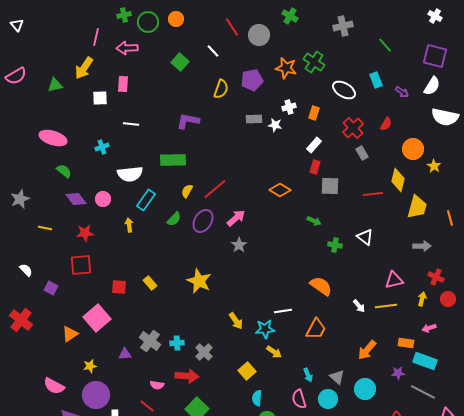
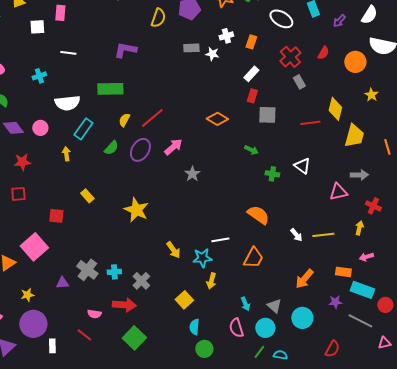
purple arrow: (402, 92) -> (339, 21), turned 96
orange circle: (413, 149) -> (355, 62), moved
gray star: (239, 245) -> (192, 174), moved
red square: (81, 265) -> (18, 194), size x0.7
pink triangle: (394, 280) -> (338, 192), moved
yellow rectangle: (150, 283) -> (87, 196), moved
red circle: (448, 299) -> (385, 305), moved
yellow arrow: (274, 352) -> (211, 281), turned 70

